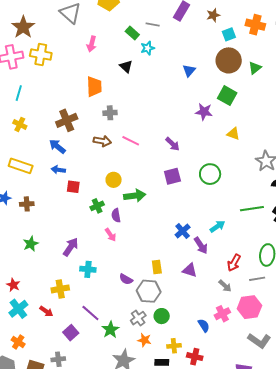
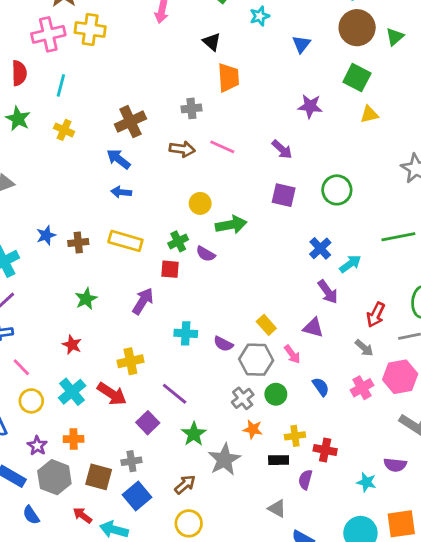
cyan star: (148, 48) -> (260, 16), moved
orange trapezoid: (94, 87) -> (228, 78), moved
purple star: (204, 112) -> (310, 106), moved
yellow triangle: (233, 134) -> (369, 114), moved, turned -32
yellow rectangle: (21, 166) -> (125, 241), moved
purple square: (172, 176) -> (284, 195), turned 30
red square: (73, 187) -> (170, 269), moved
purple semicircle: (116, 215) -> (206, 254), turned -48
blue cross: (183, 231) -> (320, 248), moved
pink arrow: (110, 235) -> (292, 354), moved
yellow rectangle: (157, 267) -> (266, 325), turned -32
cyan cross: (88, 269) -> (186, 333), moved
red star: (13, 285) -> (72, 345), moved
red arrow: (46, 311) -> (112, 394), size x1.5
blue semicircle: (204, 325) -> (321, 387), moved
green star: (110, 330) -> (194, 434), moved
orange cross: (18, 342) -> (74, 439), turned -32

